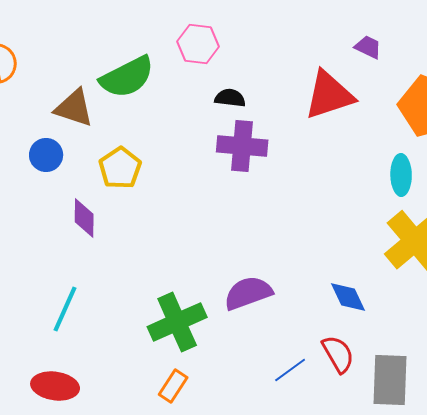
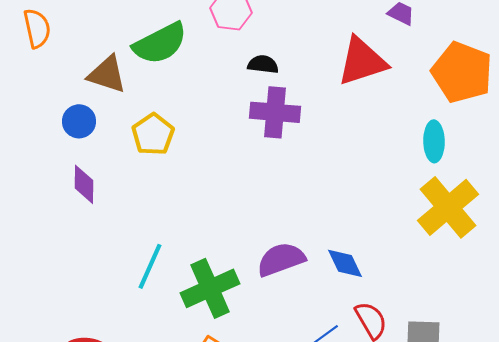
purple diamond: (84, 218) -> (84, 184), moved
blue diamond: (348, 297) -> (345, 263), moved
cyan line: (65, 309) -> (150, 266), moved

